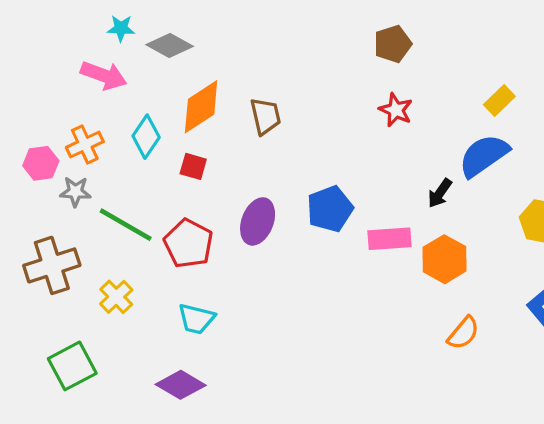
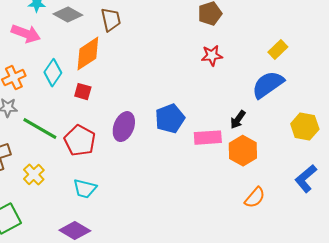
red star: (396, 110) -> (212, 56), turned -30
brown trapezoid: (265, 116) -> (111, 20), moved
black arrow: (440, 193) -> (238, 120), moved

